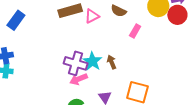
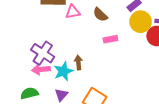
pink rectangle: (135, 31) -> (110, 39), turned 32
cyan star: (92, 61) -> (63, 71), moved

